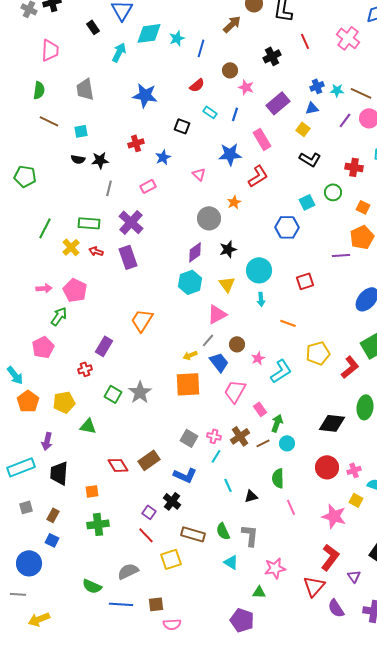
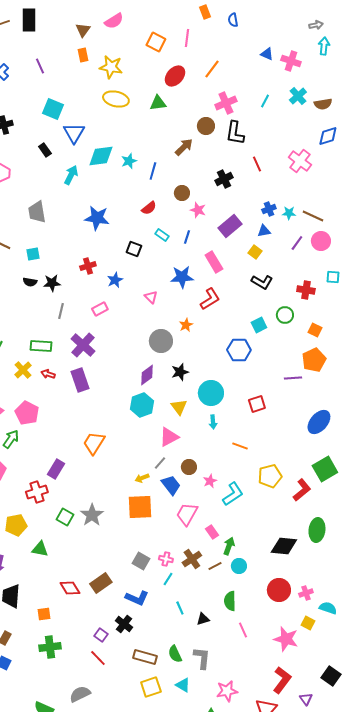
red cross: (85, 369) -> (37, 492), size x1.5
yellow square: (171, 559) -> (151, 687), moved

